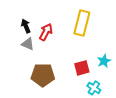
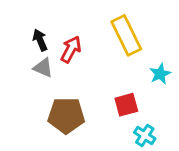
yellow rectangle: (82, 23) -> (126, 35), turned -40
cyan star: (104, 61) -> (160, 74), moved

